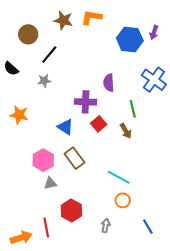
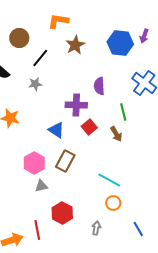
orange L-shape: (92, 17) -> (58, 21), moved
brown star: (63, 20) -> (75, 45), moved, turned 30
brown rectangle: (74, 158) -> (65, 161), turned 65

